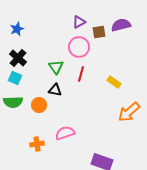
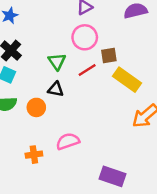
brown square: (99, 32) -> (109, 55), moved
red line: (81, 74) -> (87, 70), turned 42
yellow rectangle: (114, 82) -> (127, 80), size x1.6

